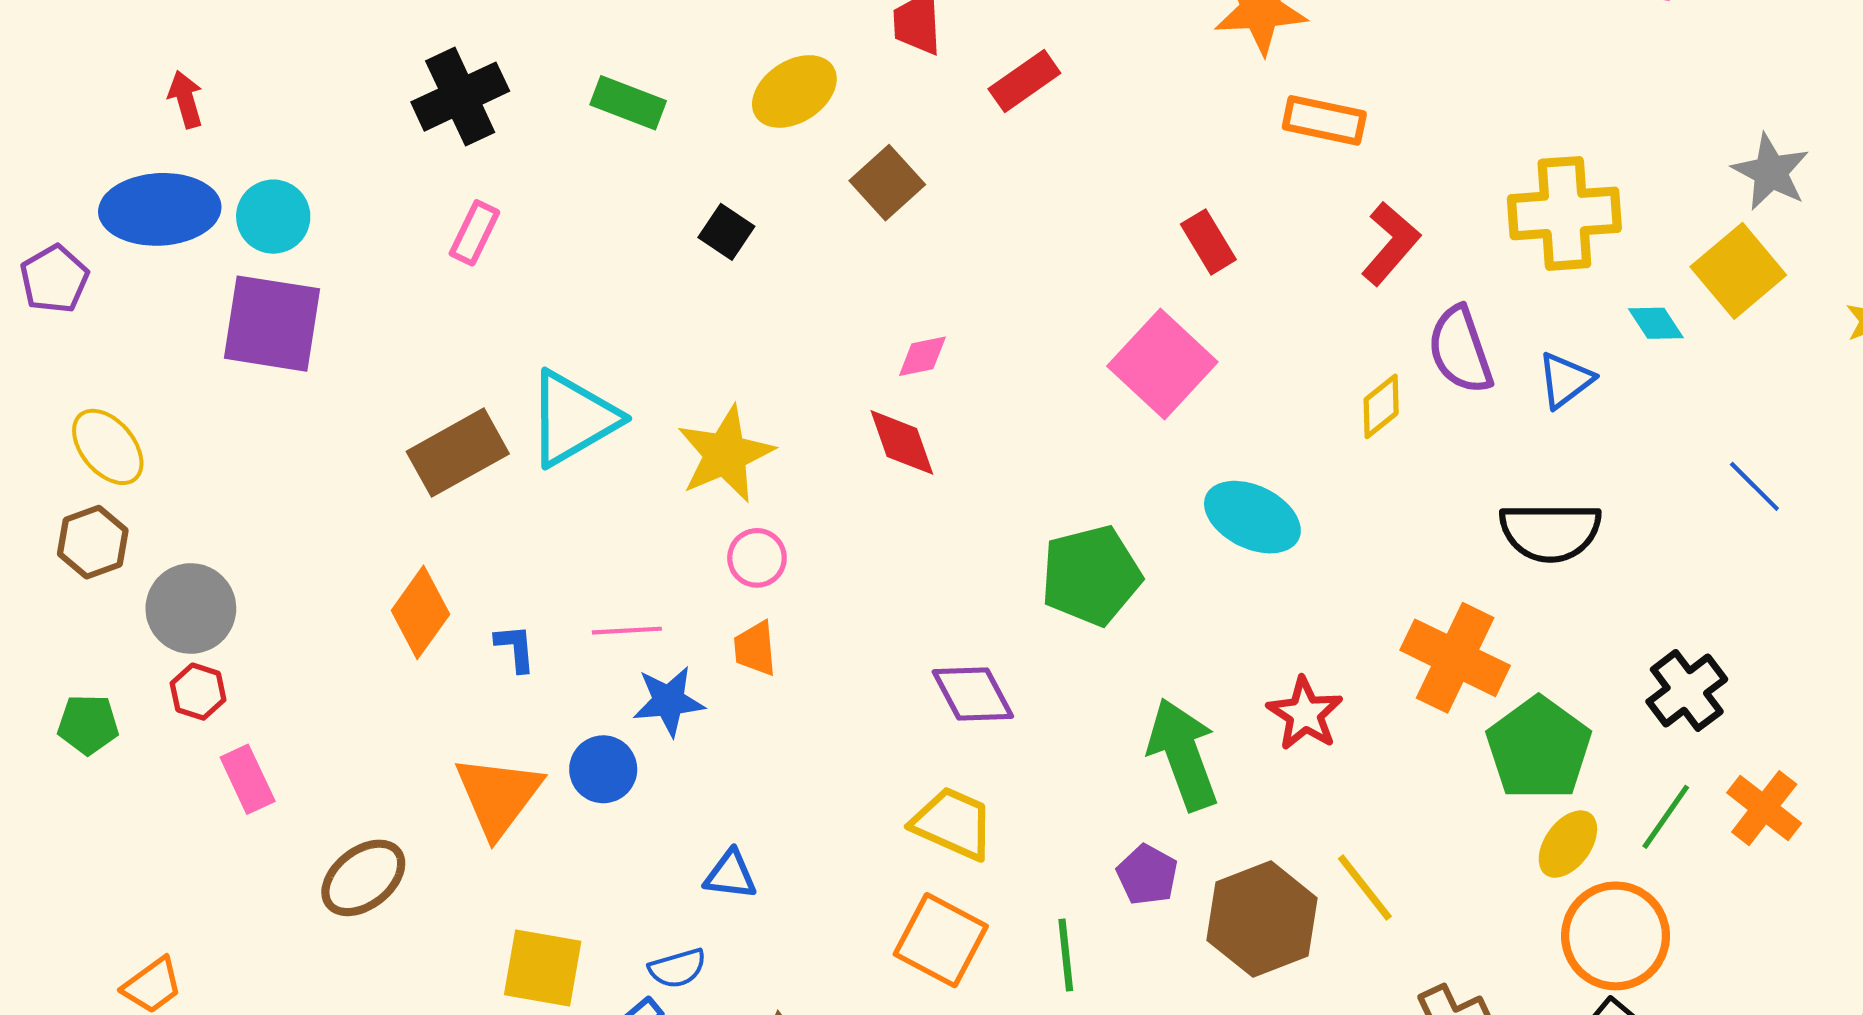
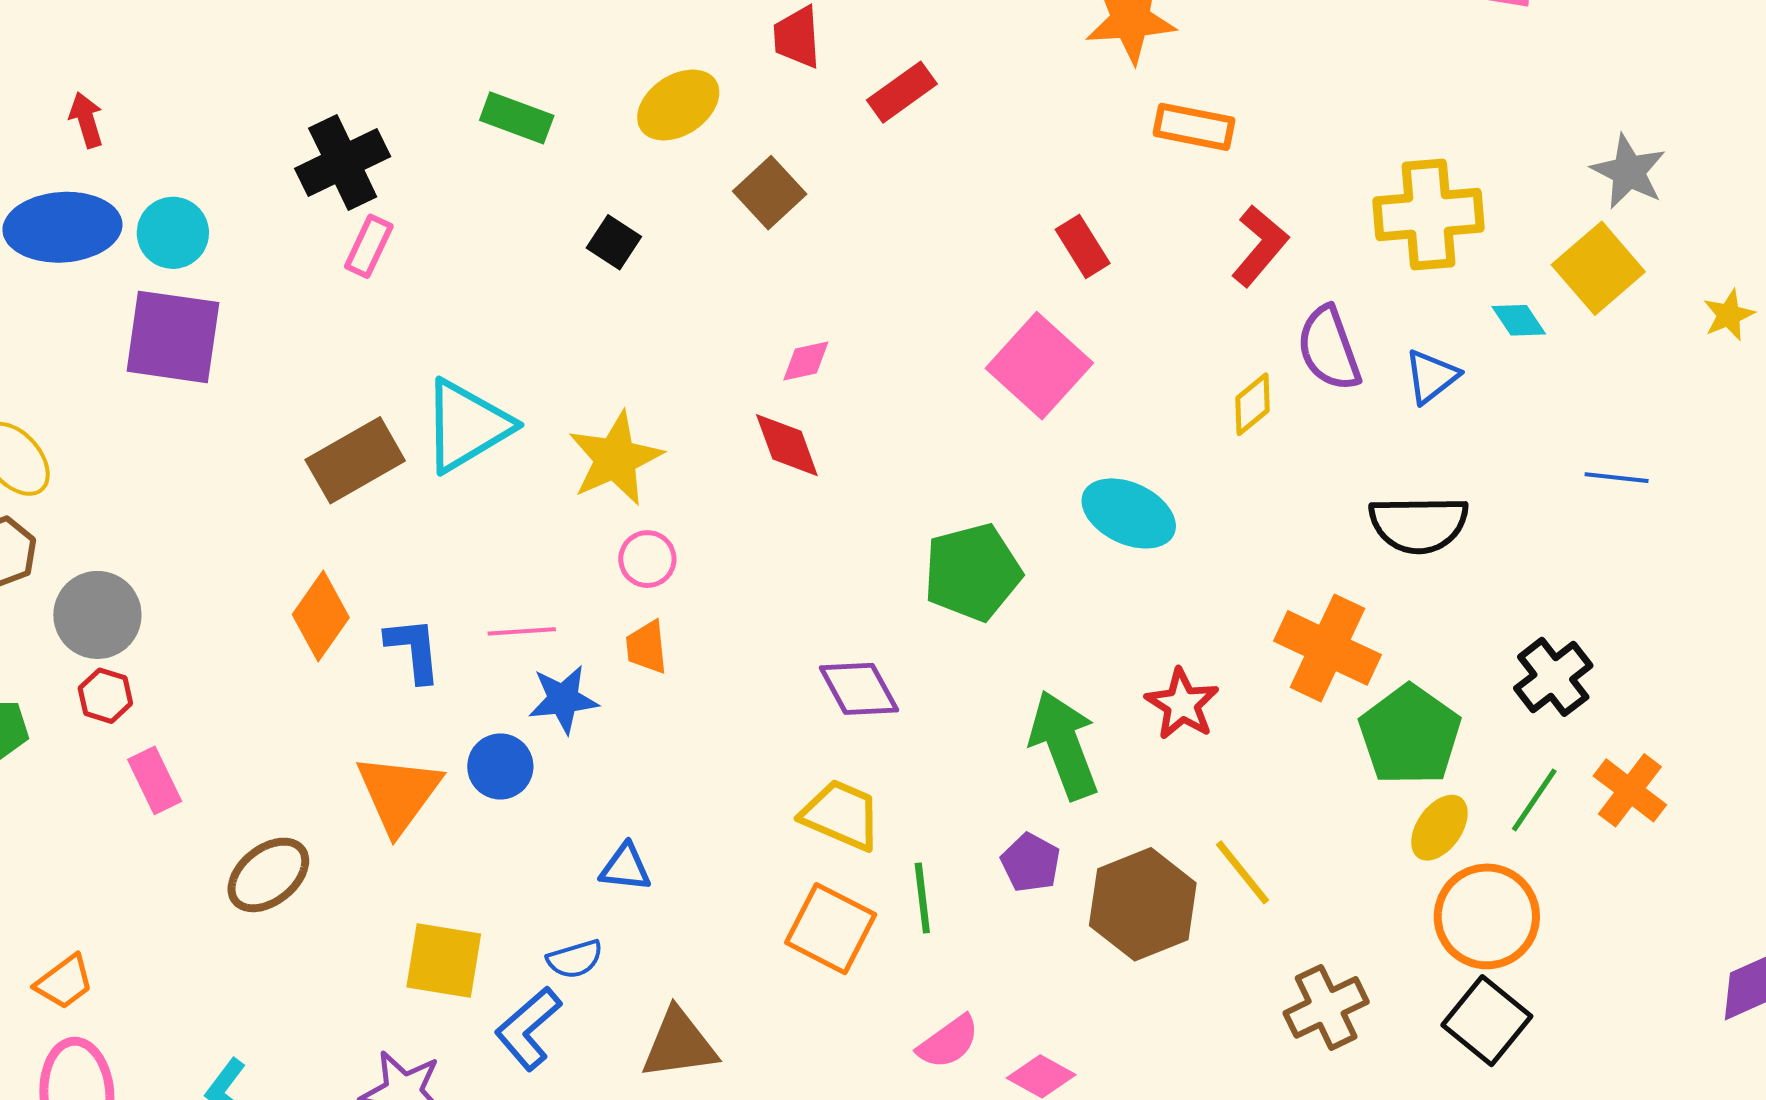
black cross: (460, 97) -> (343, 162), moved
blue line: (1754, 486) -> (1617, 478), turned -38
blue L-shape: (515, 648) -> (414, 650), size x1.4
green line: (1066, 955) -> (922, 898), moved

